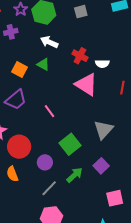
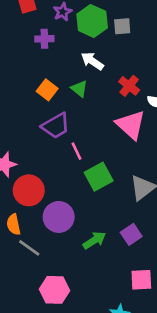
gray square: (81, 12) -> (122, 26), moved
purple trapezoid: (16, 100) -> (56, 126), moved
green square: (70, 144) -> (99, 177), moved
purple circle: (45, 162) -> (59, 217), size x1.5
gray line: (49, 188) -> (29, 248), moved, turned 72

